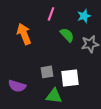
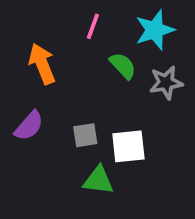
cyan star: (84, 16) -> (155, 30), size x1.5
purple semicircle: (17, 86) -> (29, 126), moved, turned -66

